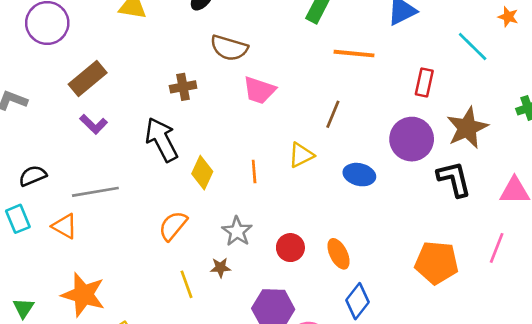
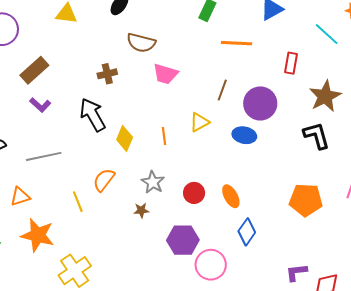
purple circle: (412, 139) -> (260, 103), moved
orange triangle: (64, 226) -> (20, 196), moved, turned -45
yellow line: (186, 284) -> (78, 202), moved

